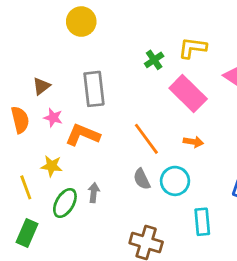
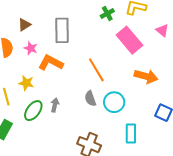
orange arrow: (193, 142) -> (146, 76), moved, size x1.6

